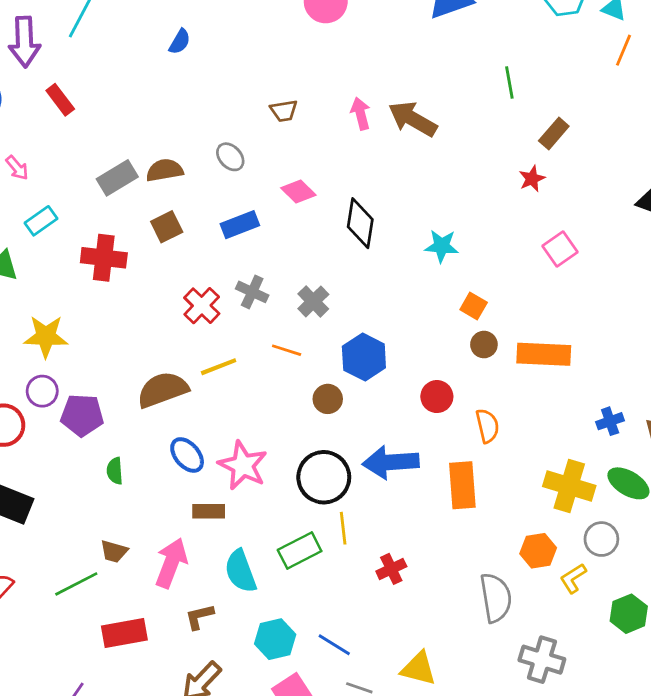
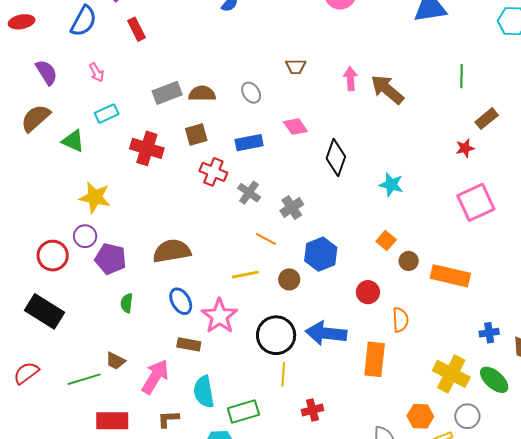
pink square: (560, 249) -> (476, 202), size x1.5
red cross: (202, 306) -> (213, 172), moved, turned -32
orange square: (474, 306) -> (386, 240), moved
yellow line: (219, 367) -> (245, 275), moved
green rectangle: (300, 550) -> (243, 412), moved

